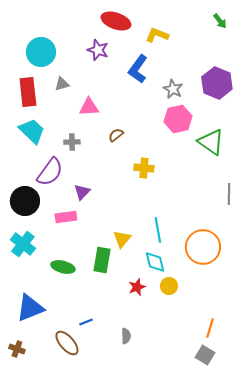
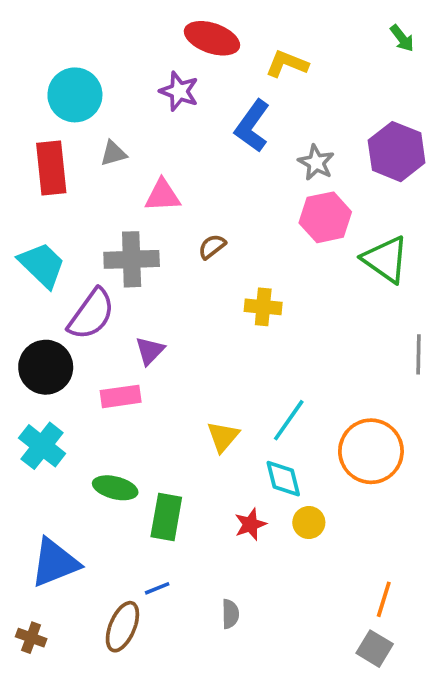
cyan trapezoid: (32, 131) -> (42, 265), moved
gray cross: (72, 142) -> (132, 259), size x1.8
cyan line: (158, 230) -> (289, 420), turned 45
green rectangle: (102, 260) -> (166, 517), moved
brown ellipse: (67, 343) -> (122, 627), turned 64

